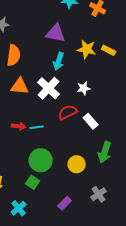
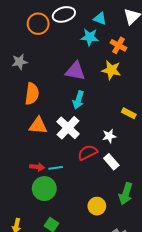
yellow star: (87, 49) -> (111, 70), moved
yellow rectangle: (109, 50) -> (129, 113), moved
white star: (84, 88) -> (109, 136), moved
green circle: (41, 160) -> (44, 189), moved

